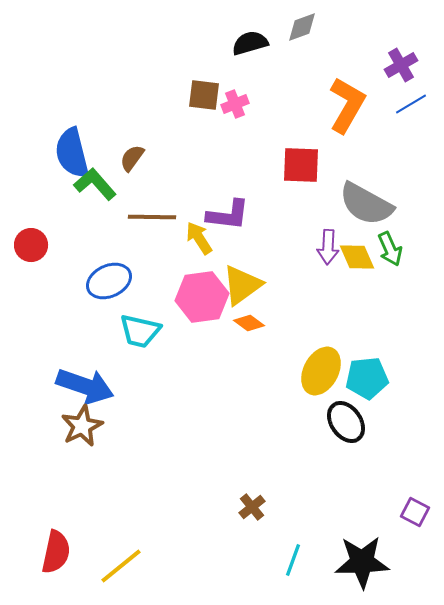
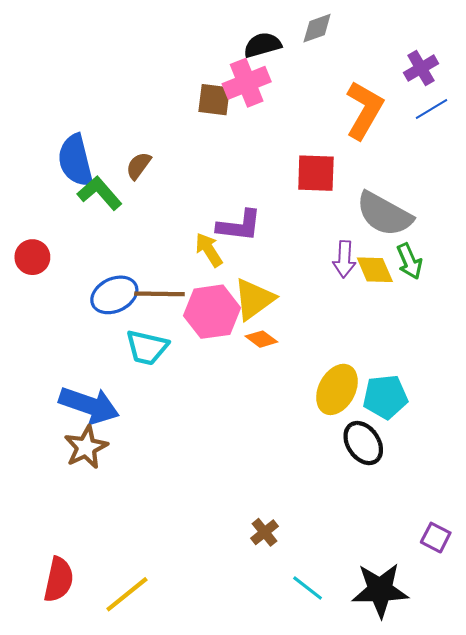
pink cross: (235, 104) -> (247, 83), moved, size x1.6
brown line: (152, 217) -> (159, 294), moved
cyan line: (293, 560) -> (308, 588), turned -72

